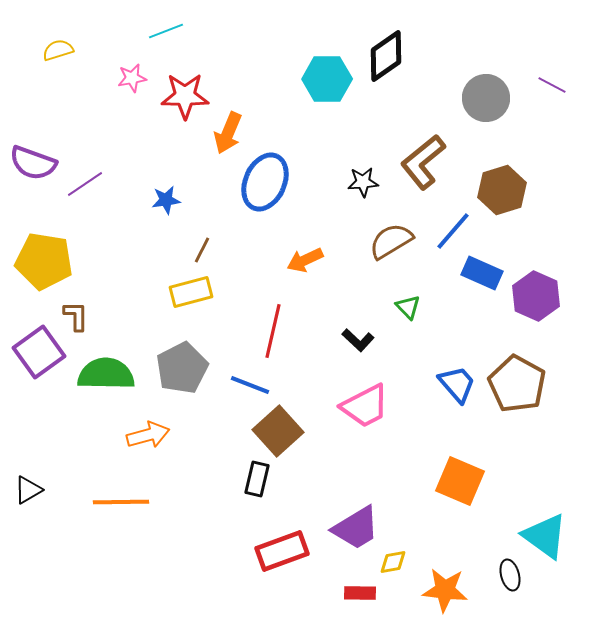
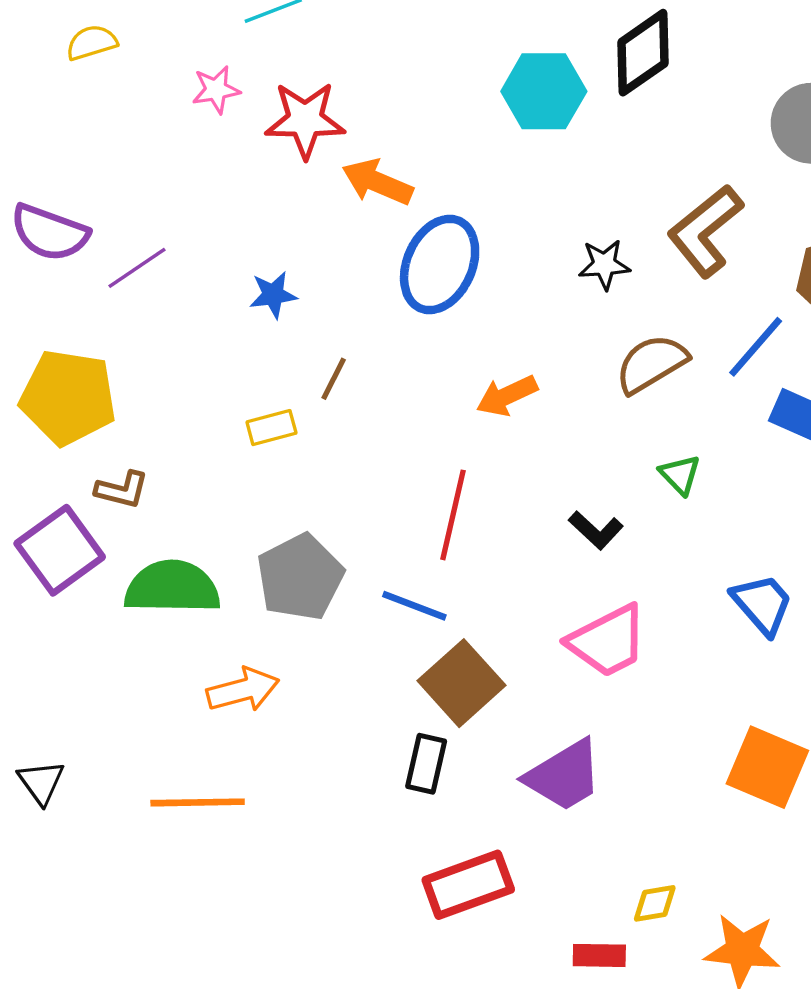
orange arrow: (228, 133) -> (377, 182), turned 90
yellow rectangle: (191, 292) -> (271, 428), moved, size x0.7
brown L-shape: (76, 316) -> (122, 490), turned 104
black triangle: (28, 490) -> (41, 782), turned -36
purple trapezoid: (356, 528) -> (564, 776), moved

